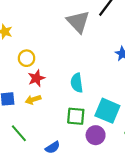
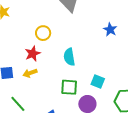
yellow circle: (27, 58) -> (43, 33), moved
cyan square: (107, 111) -> (98, 82), size x0.6

